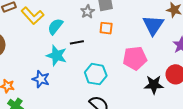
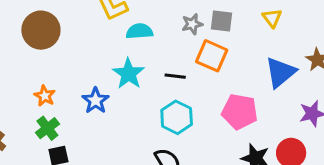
cyan semicircle: (55, 26) -> (139, 31), turned 30
orange square: (106, 28) -> (212, 56), size x1.5
black line: (77, 42) -> (175, 76), moved

